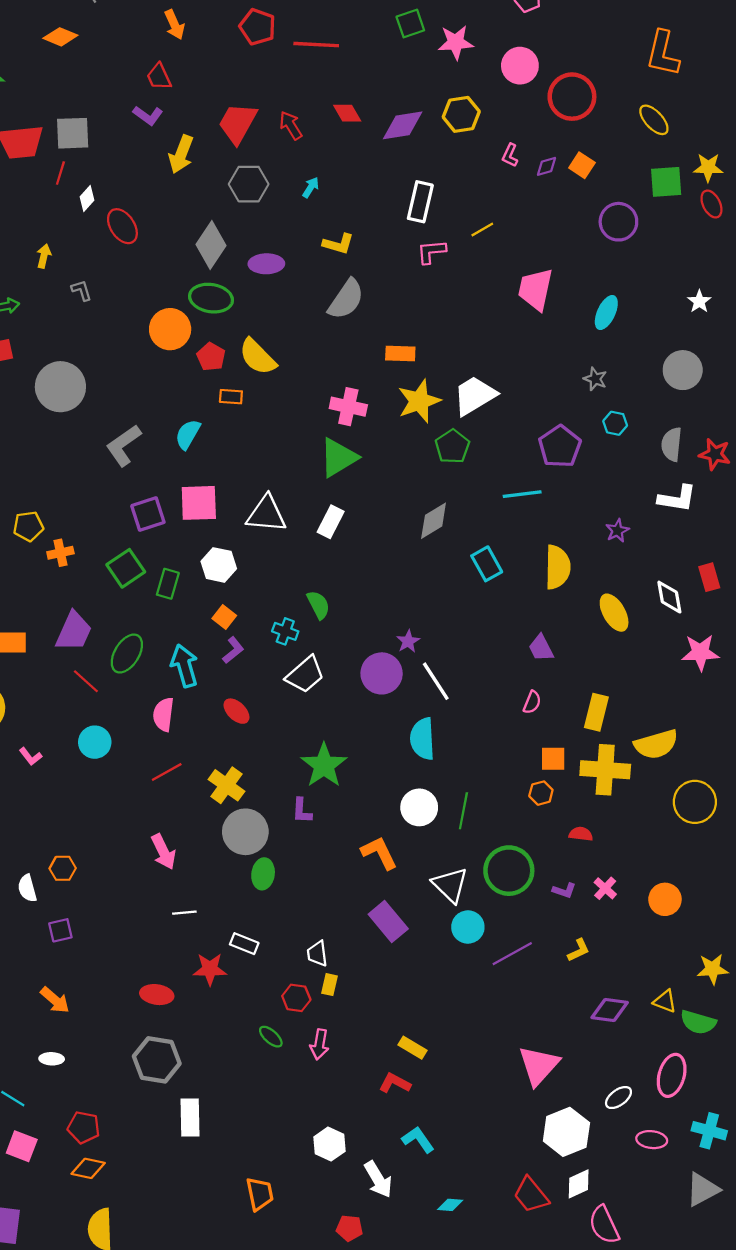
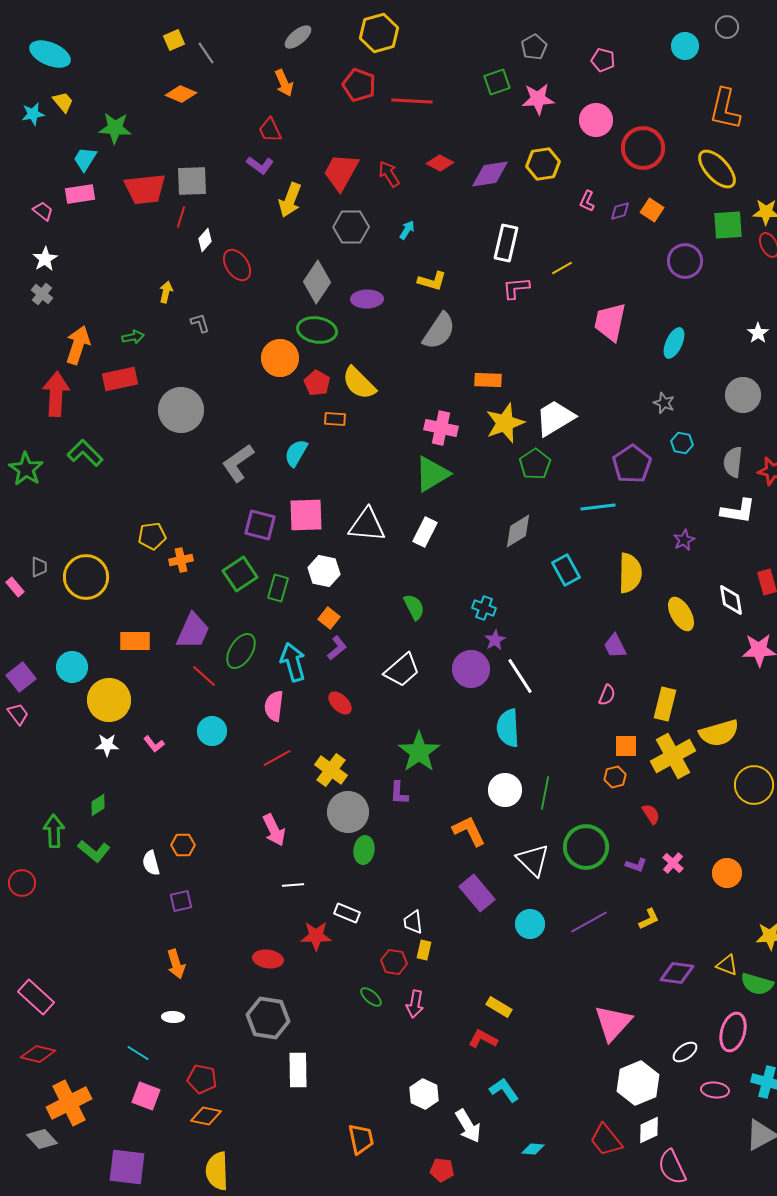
red diamond: (347, 113) -> (440, 163), turned -32
yellow ellipse: (654, 120) -> (717, 169), size x1.4
purple square: (148, 514) -> (260, 525), turned 32
cyan cross: (285, 631) -> (484, 608), moved
yellow cross: (605, 770) -> (673, 756), turned -33
red semicircle: (581, 834) -> (651, 814), turned 50
cyan circle: (468, 927) -> (530, 924), moved
orange arrow: (55, 1000) -> (176, 964), turned 32

